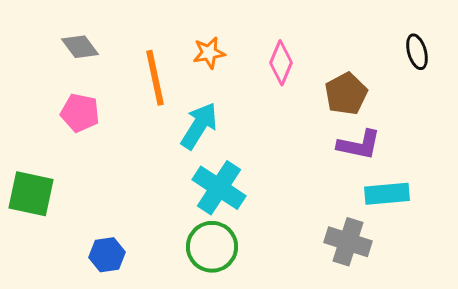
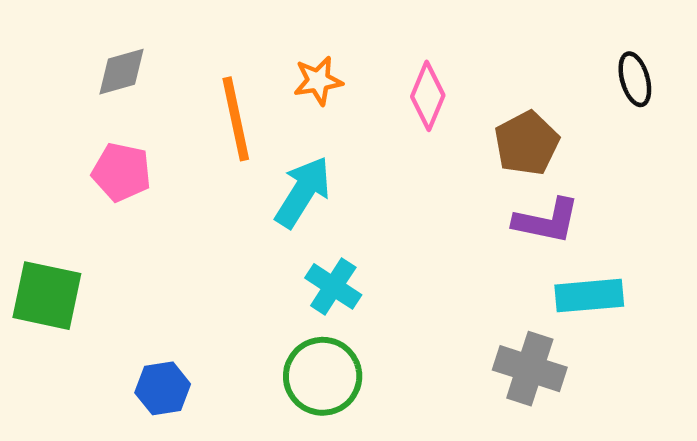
gray diamond: (80, 47) -> (122, 72), turned -69
cyan cross: (219, 188) -> (333, 286), size x0.7

